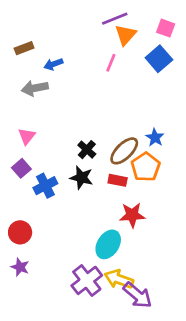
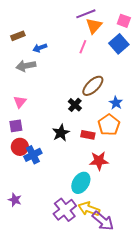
black cross: (87, 150) -> (75, 105), moved
brown ellipse: (124, 151) -> (93, 86), moved
purple square: (21, 168) -> (16, 126), turned 32
black star: (81, 178) -> (61, 133), turned 30
blue cross: (45, 186) -> (33, 155), moved
red circle: (20, 232) -> (20, 147), moved

